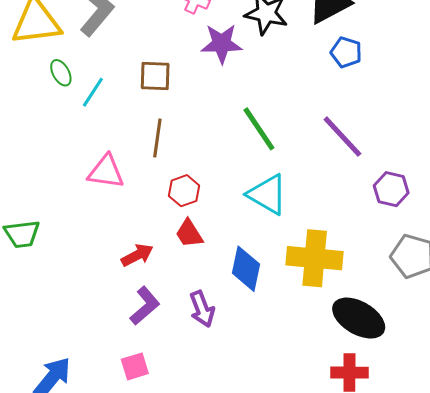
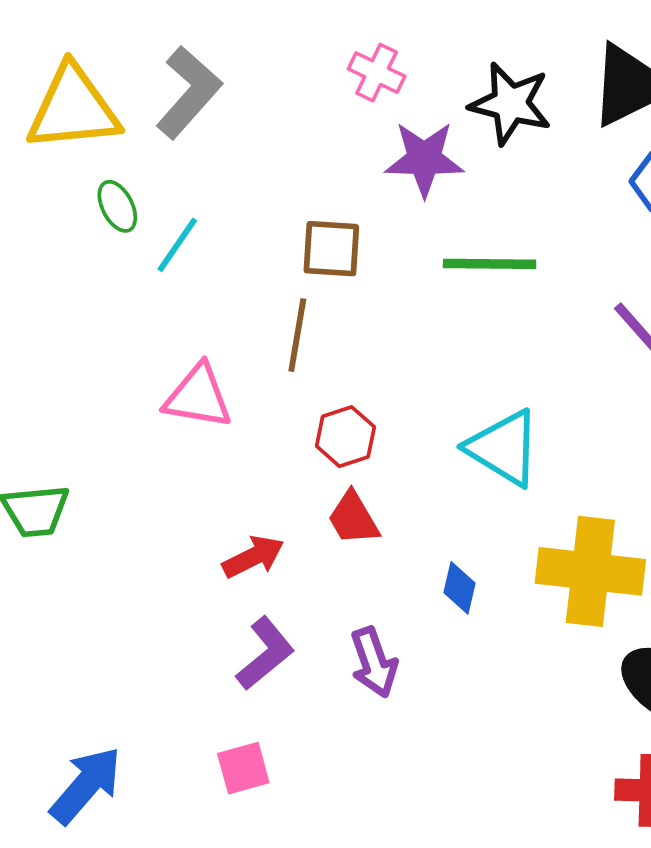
brown square: (155, 76) -> (331, 249), moved
green line: (259, 129) -> (490, 264), moved, turned -57
blue diamond: (246, 269) -> (459, 588), size x0.6

